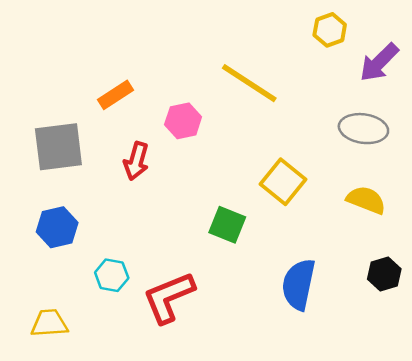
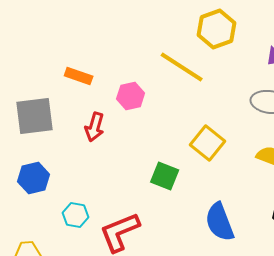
yellow hexagon: (330, 30) -> (217, 29), moved, size x1.5
orange rectangle: (116, 95) -> (79, 76), turned 52
blue semicircle: (299, 284) -> (220, 222), turned -33

